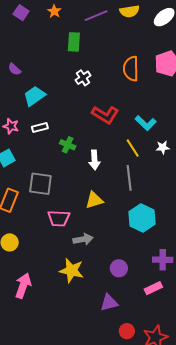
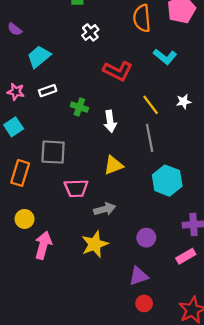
cyan L-shape: (146, 123) -> (165, 57), moved
yellow star: (72, 270) -> (95, 244), turned -30
pink arrow: (23, 286) -> (43, 245), moved
red circle: (127, 331) -> (144, 303), moved

